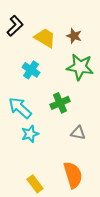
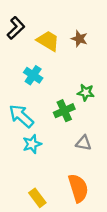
green star: (80, 67) -> (86, 92), moved, size x0.6

